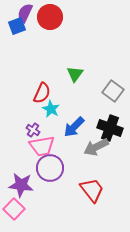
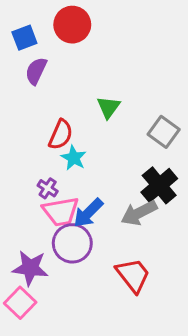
purple semicircle: (25, 13) -> (36, 71), moved
blue arrow: (74, 127) -> (88, 213), moved
black cross: (110, 128) -> (159, 185), turned 30

